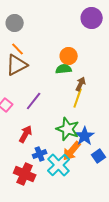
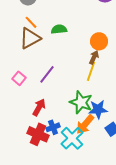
orange circle: (69, 56) -> (99, 41), moved
green semicircle: (64, 69) -> (59, 29), moved
blue star: (85, 136) -> (98, 109), turned 30
red cross: (25, 174) -> (38, 134), moved

